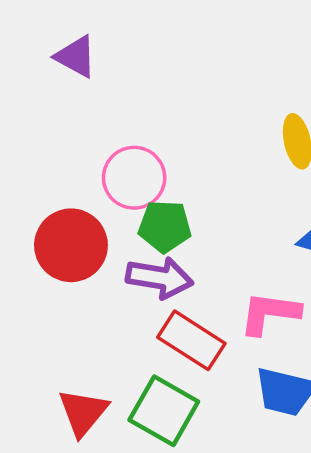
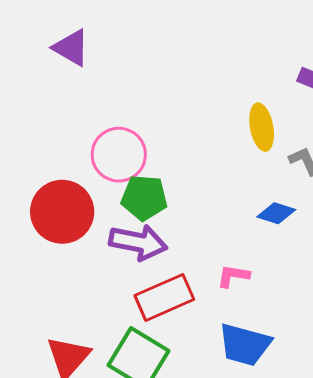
pink L-shape: (270, 313) -> (233, 276), size x0.6
red rectangle: (191, 340) -> (164, 297), turned -58

